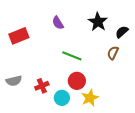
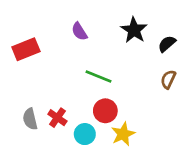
brown semicircle: (113, 53) -> (168, 79), moved
gray semicircle: (14, 81) -> (30, 119), moved, turned 91
red cross: (42, 86) -> (57, 118), turned -32

